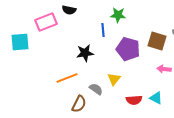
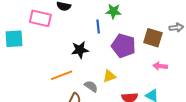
pink rectangle: (46, 22) -> (40, 18), turned 35
yellow triangle: (114, 79) -> (109, 76), turned 32

